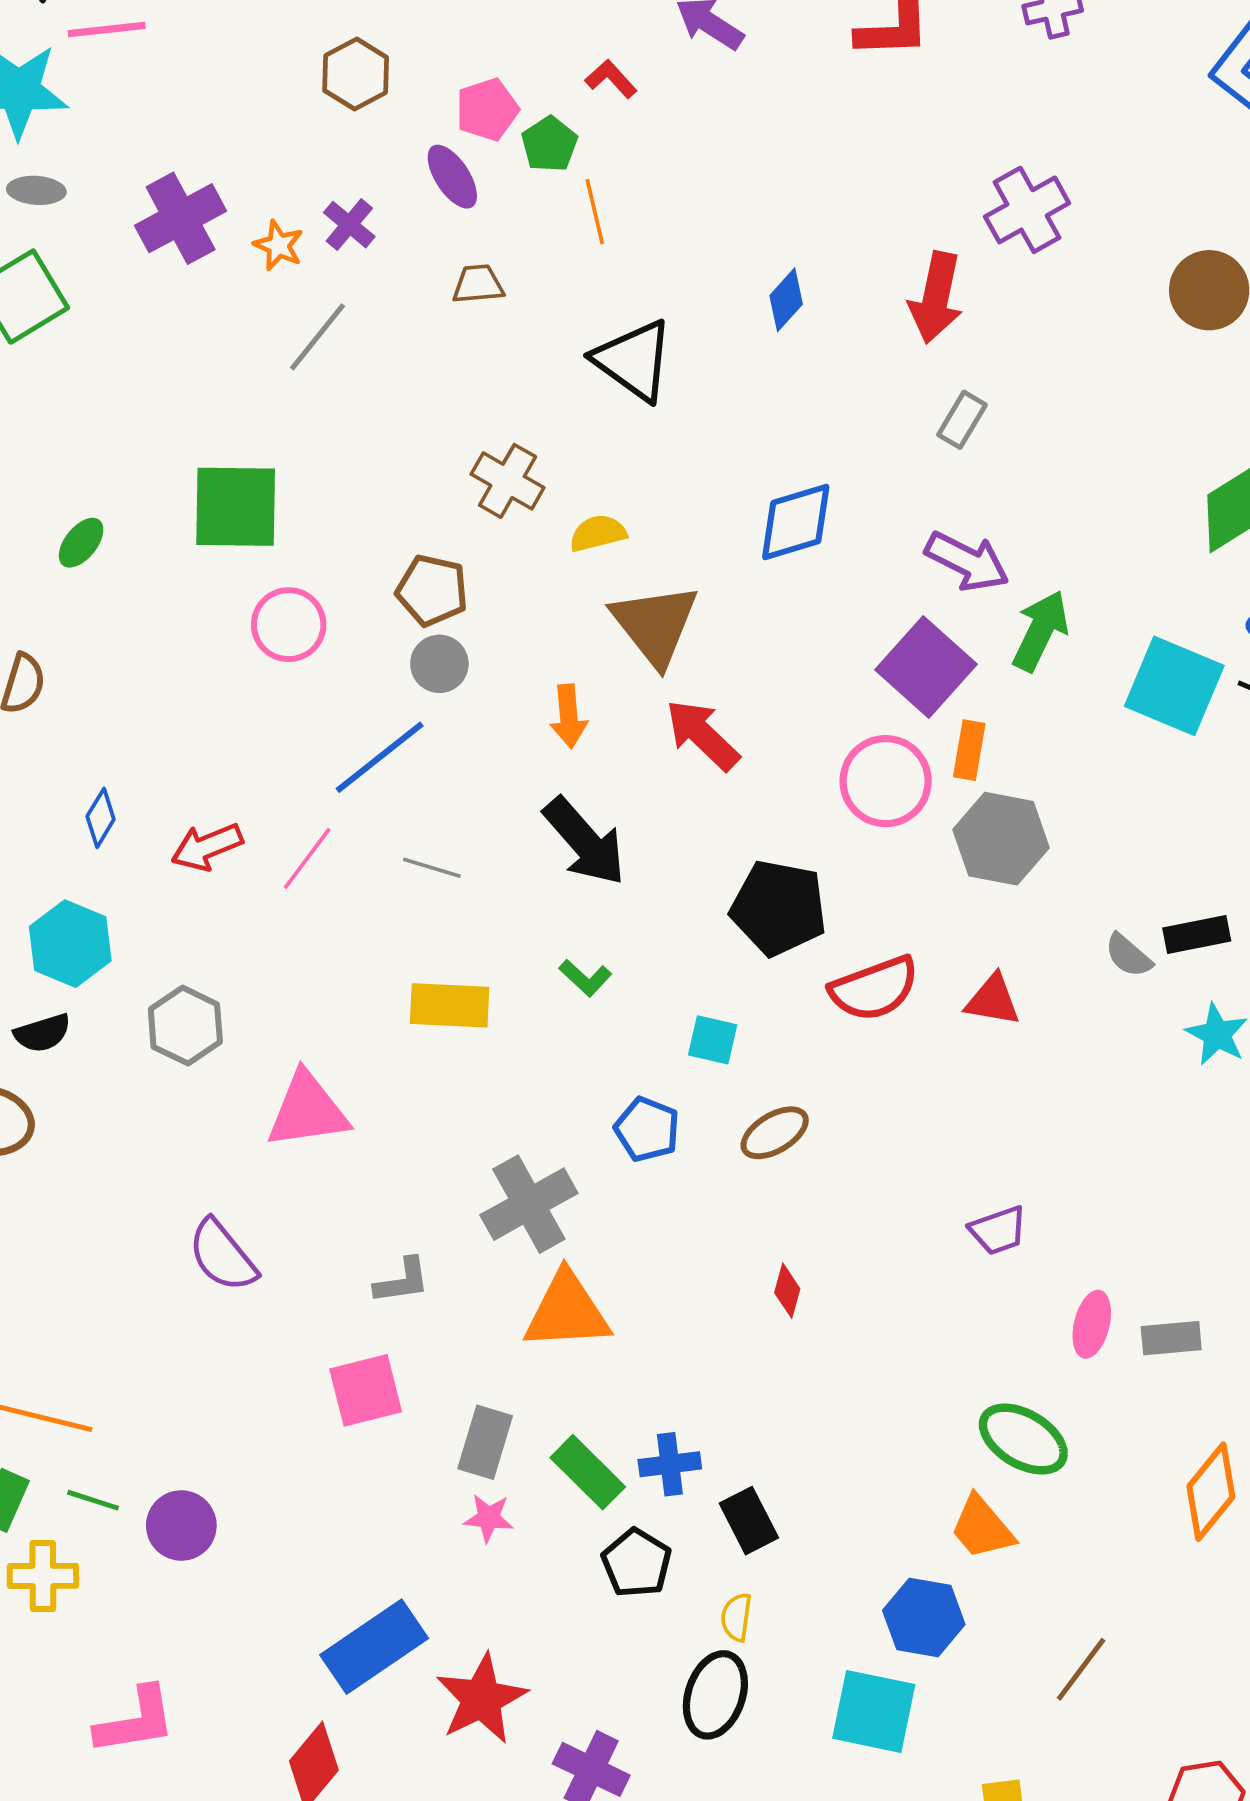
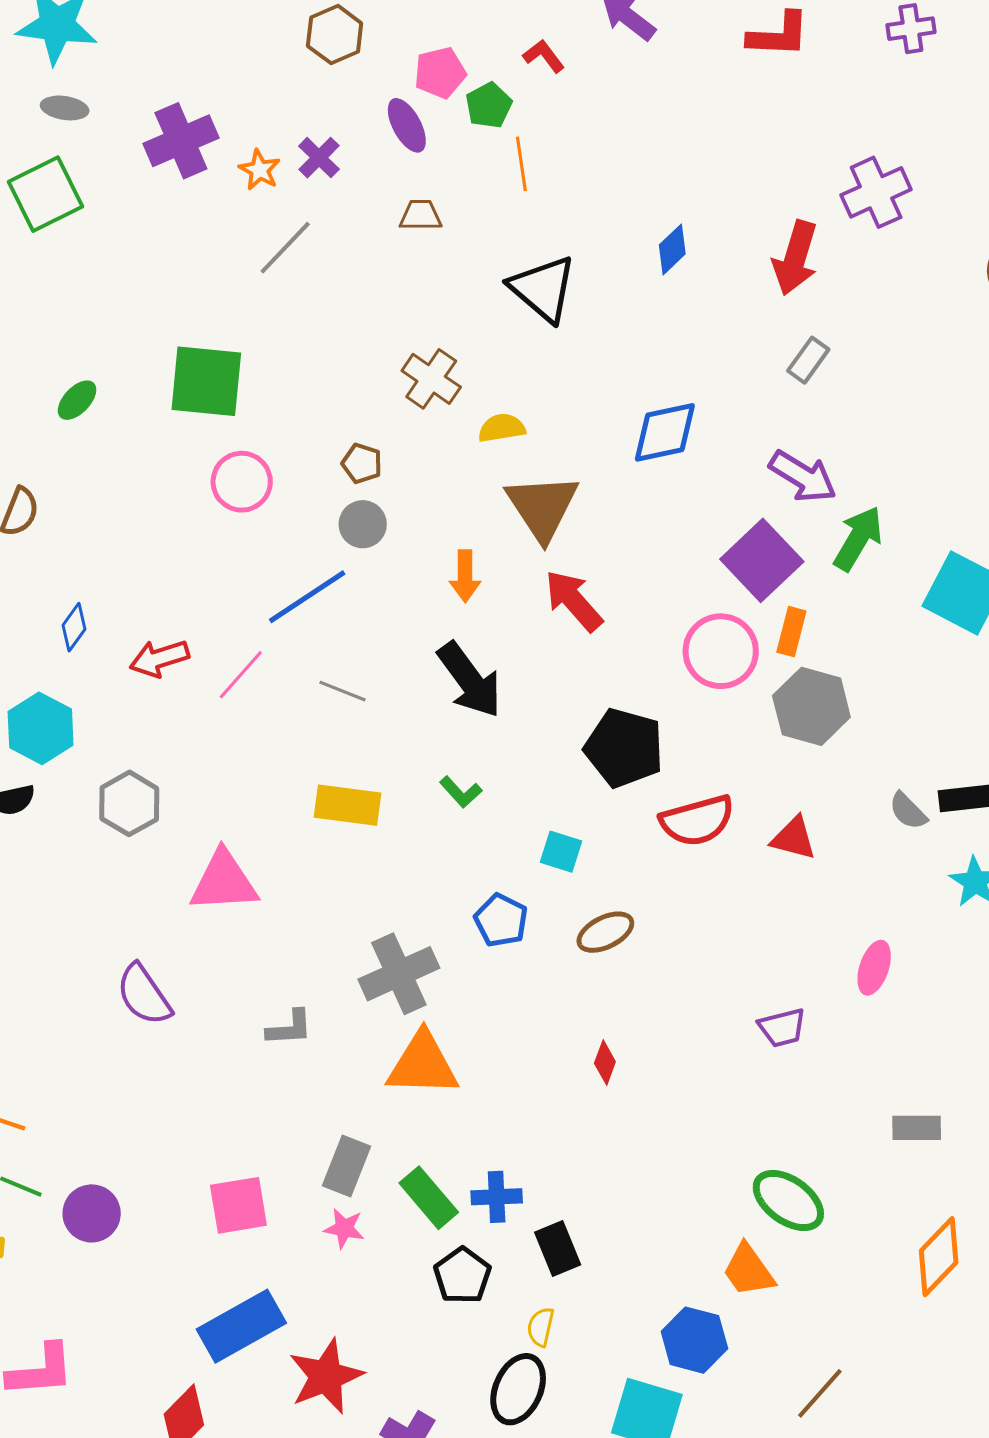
brown pentagon: (432, 590) -> (362, 463), size x0.7
pink ellipse: (1092, 1324) -> (874, 968), moved
pink square: (366, 1390) -> (238, 1205), moved

